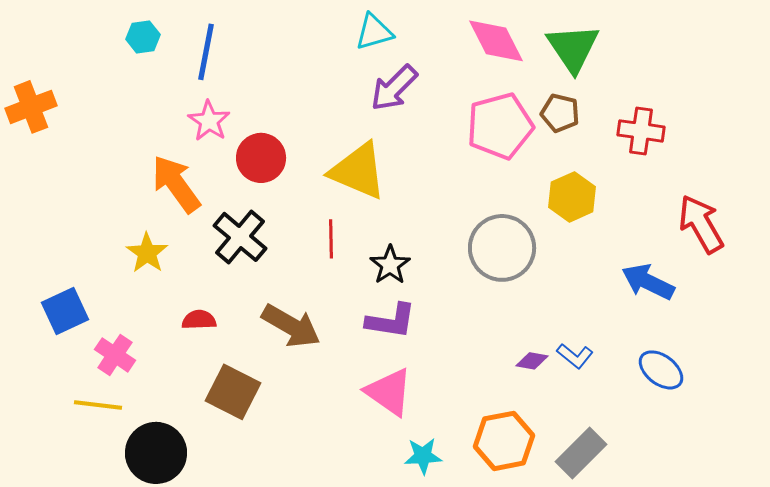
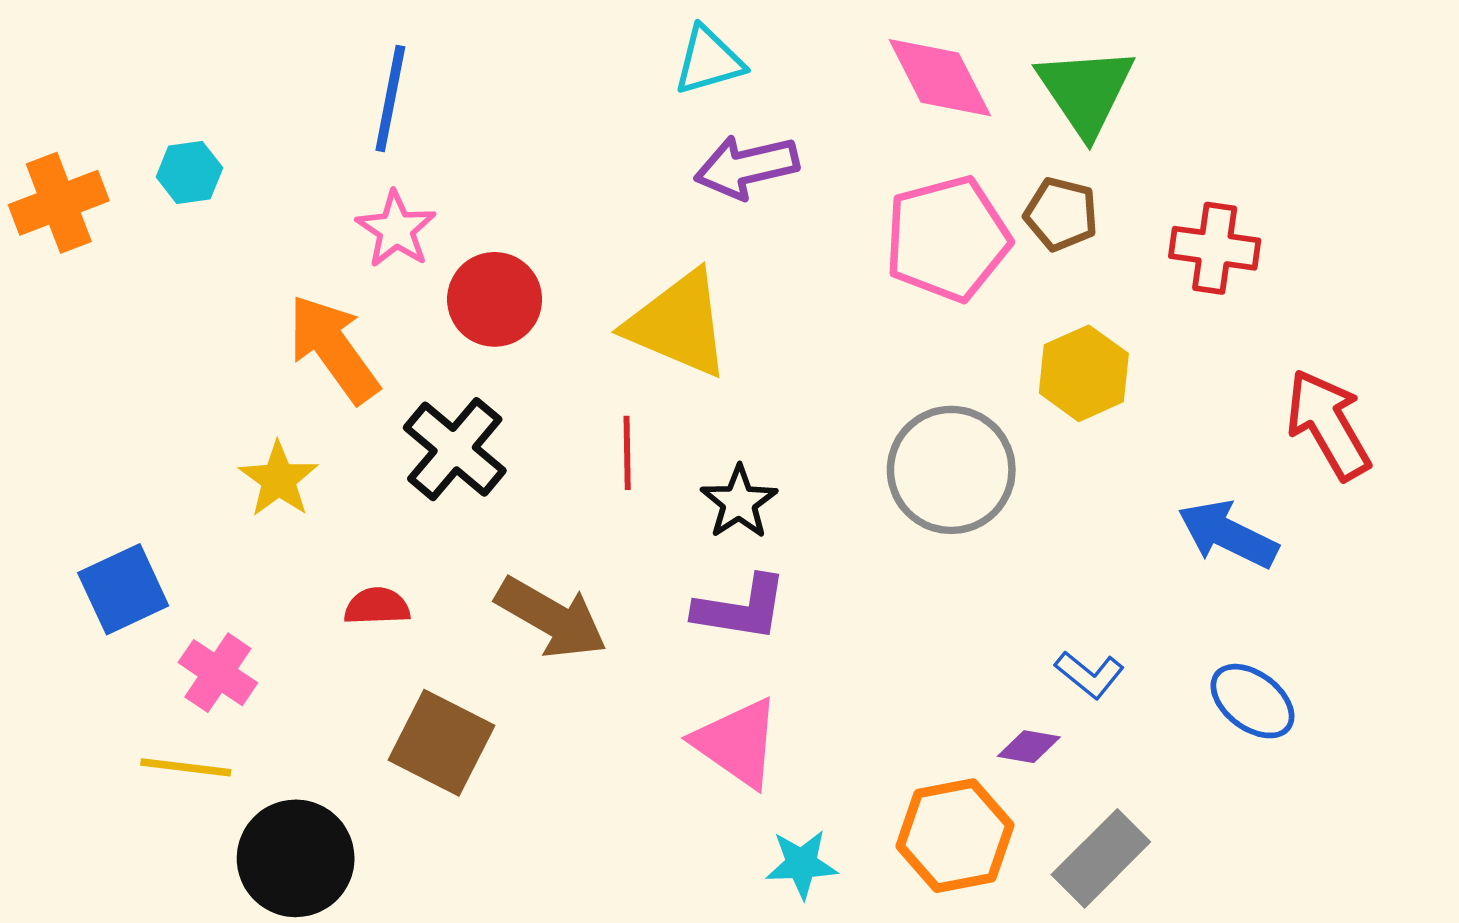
cyan hexagon: (143, 37) -> (189, 172), moved
purple arrow: (394, 88) -> (747, 167), turned 32
purple diamond: (532, 361) -> (1029, 747), moved

